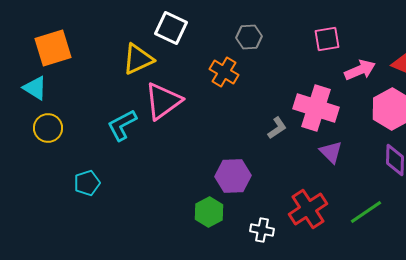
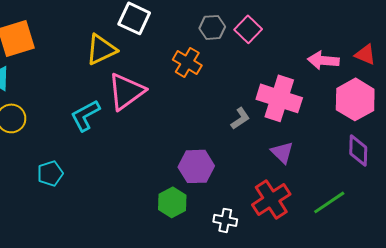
pink square: (327, 39) -> (248, 29), moved, turned -36
pink arrow: (360, 70) -> (323, 60), turned -152
purple triangle: (331, 152) -> (282, 152), moved

